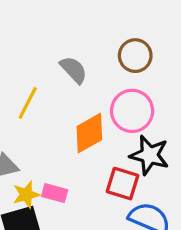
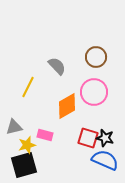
black star: (149, 155) -> (105, 138), moved, size x0.7
pink rectangle: (55, 193) -> (45, 135), moved

